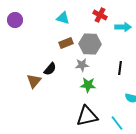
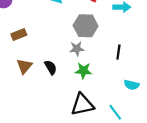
brown rectangle: (66, 43) -> (19, 35), moved
black semicircle: (50, 69) -> (51, 67), moved, turned -72

